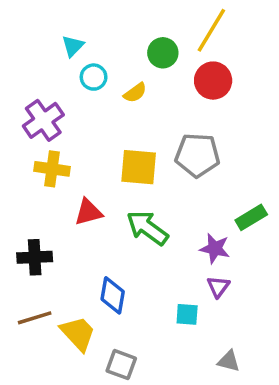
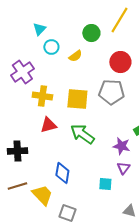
red circle: (213, 81) -> (120, 62), moved
yellow cross: (52, 169) -> (42, 96), moved

